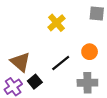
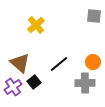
yellow cross: (57, 23) -> (36, 25), moved
orange circle: (90, 52) -> (93, 62), moved

